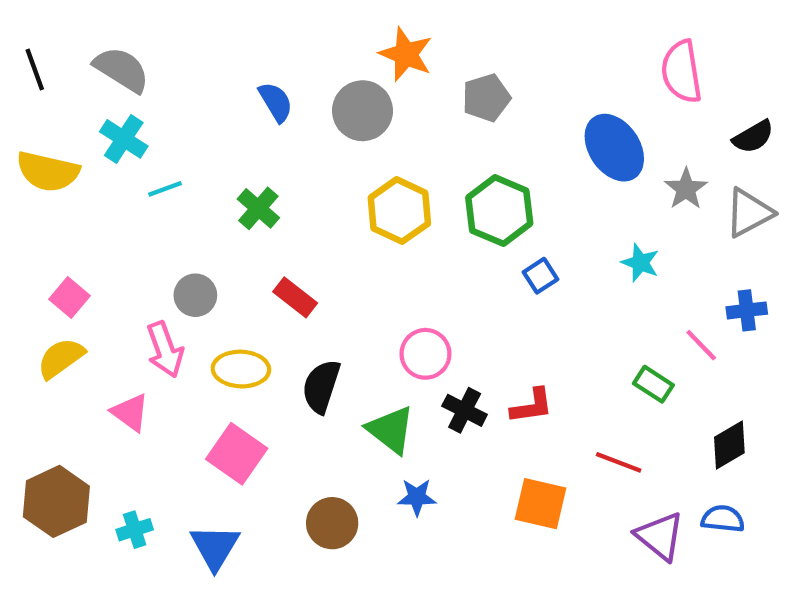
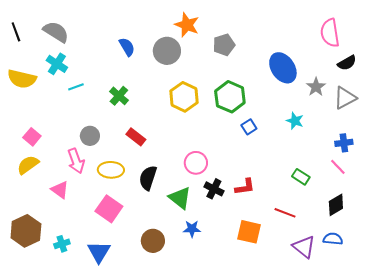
pink semicircle: (682, 72) -> (330, 33), moved
pink line: (701, 345) -> (338, 167), moved

